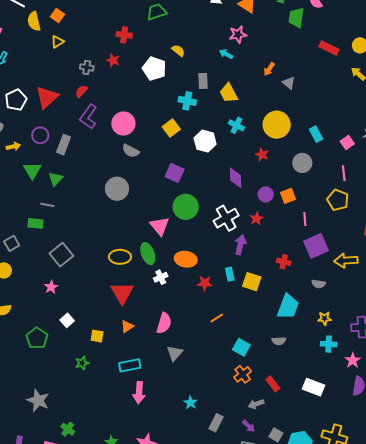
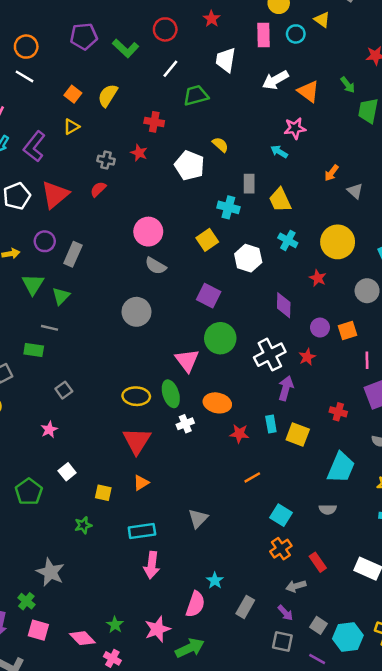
yellow semicircle: (34, 21) -> (108, 95), moved, turned 42
purple L-shape: (88, 117) -> (34, 146), moved
gray square: (61, 255) -> (64, 390), size x0.6
pink semicircle: (164, 323) -> (195, 604), moved
gray star: (38, 400) -> (50, 572), moved
green cross: (68, 429) -> (26, 601), moved

